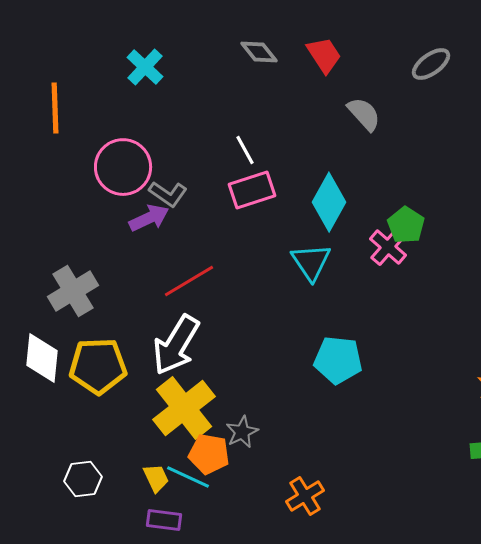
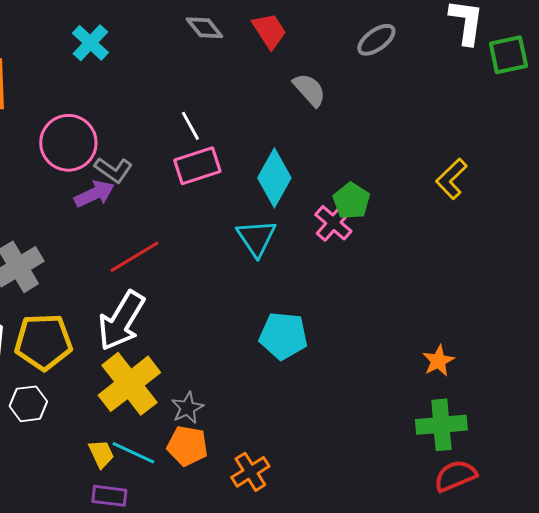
orange pentagon: (209, 454) -> (187, 446), moved
white hexagon: (83, 479) -> (28, 404), moved

